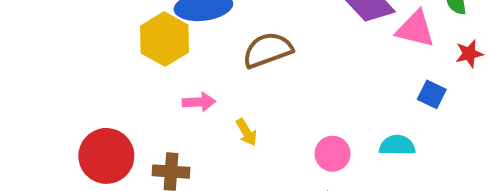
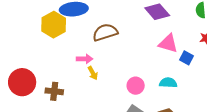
pink triangle: (415, 29) -> (168, 43), moved
pink arrow: (199, 102) -> (85, 59), moved

